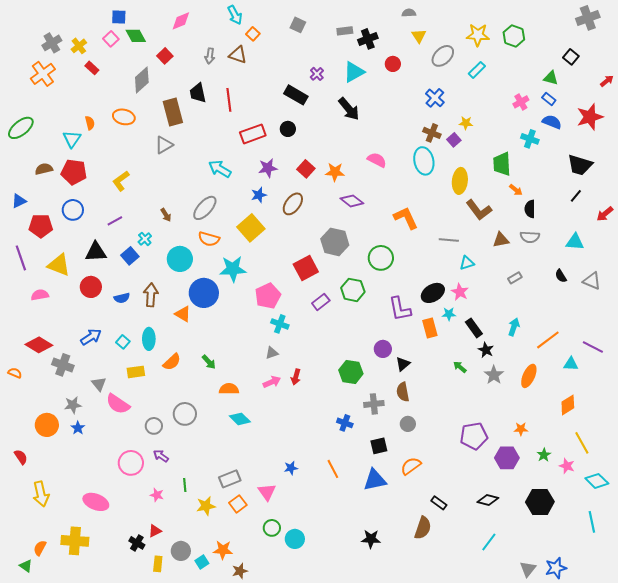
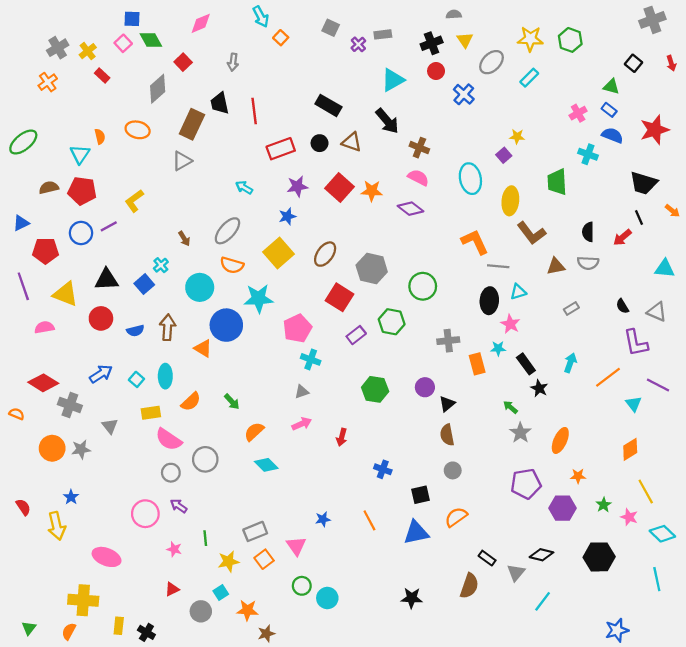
black cross: (368, 39) -> (432, 43), moved
brown triangle: (238, 55) -> (352, 142), moved
orange cross: (43, 74) -> (48, 82), size x0.7
purple cross: (317, 74) -> (358, 44), moved
red arrow: (607, 81) -> (671, 63), moved, turned 112
blue cross: (435, 98) -> (464, 94), moved
brown rectangle: (173, 112) -> (192, 124), turned 40
brown cross: (432, 133) -> (419, 148), moved
cyan arrow: (220, 169) -> (244, 188), size x0.7
red square: (306, 169) -> (340, 188), size x1.4
orange arrow: (516, 190) -> (672, 211), moved
black line: (576, 196) -> (639, 217), turned -64
purple diamond: (352, 201) -> (411, 209), moved
brown ellipse: (293, 204) -> (325, 254), moved
red arrow: (605, 214) -> (622, 237), moved
orange L-shape: (406, 218) -> (475, 242), moved
purple line: (115, 221) -> (109, 226), moved
cyan triangle: (575, 242) -> (665, 269), moved
red square: (306, 268) -> (340, 297), turned -30
black ellipse: (433, 293) -> (489, 301), moved, turned -55
purple L-shape: (400, 309) -> (636, 343), moved
cyan triangle: (571, 364) -> (634, 404), turned 49
green hexagon: (351, 372) -> (375, 389), moved
gray star: (494, 375) -> (520, 433), moved
orange ellipse: (529, 376) -> (560, 440), moved
red arrow: (296, 377) -> (342, 437), moved
orange semicircle: (229, 389) -> (254, 432), turned -42
pink semicircle: (118, 404) -> (169, 439), moved
gray cross: (374, 404) -> (448, 341), moved
orange circle: (47, 425) -> (52, 448), moved
blue star: (78, 428) -> (71, 497), moved
yellow arrow: (41, 494) -> (57, 526), moved
black cross: (137, 543) -> (146, 632), moved
orange semicircle: (40, 548) -> (69, 631), moved
cyan square: (202, 562) -> (221, 592), moved
yellow rectangle: (158, 564) -> (119, 626), moved
green triangle: (26, 566) -> (29, 628), turned 32
gray triangle: (528, 569) -> (516, 573), moved

